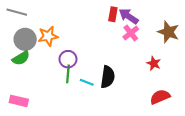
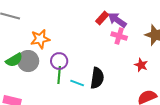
red rectangle: (113, 14) -> (102, 18), turned 32
pink cross: (131, 33) -> (119, 36), turned -35
gray circle: (25, 39) -> (28, 61), moved

